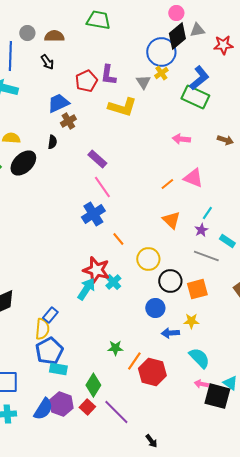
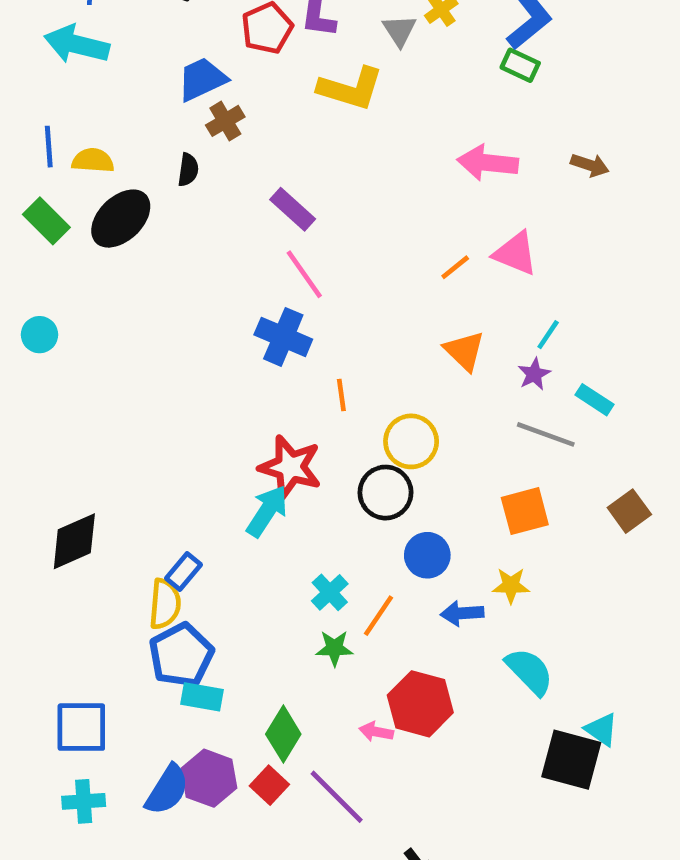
green rectangle: (195, 97) -> (520, 65), size x0.6
pink arrow: (181, 139) -> (488, 163), size x1.4
blue cross: (93, 214) -> (283, 337), turned -35
orange line: (118, 239) -> (341, 395), turned 32
black circle: (170, 281) -> (385, 493), moved
cyan cross: (113, 282) -> (330, 592), moved
orange line: (134, 361) -> (379, 616), moved
pink arrow: (201, 384) -> (376, 732), moved

